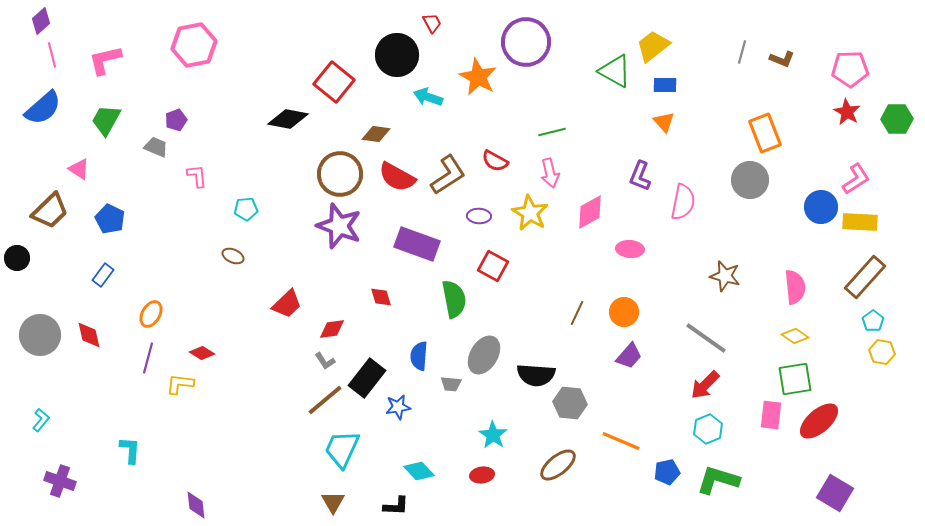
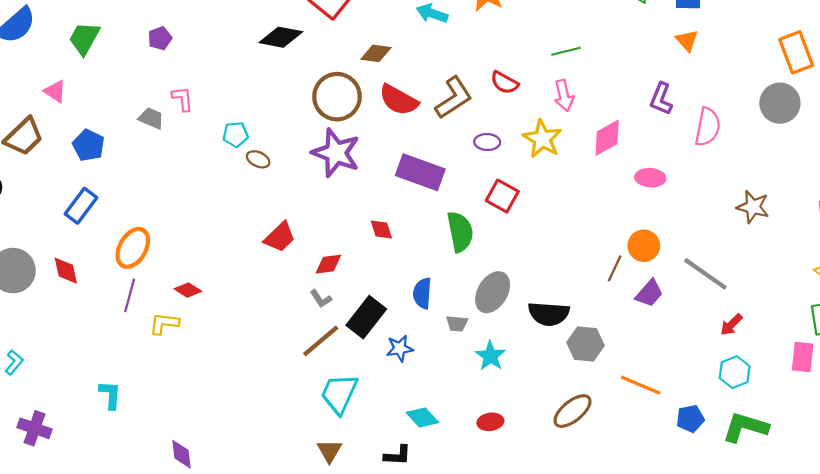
gray trapezoid: (156, 147) -> (151, 118), moved
brown ellipse: (233, 256) -> (258, 159), moved
blue rectangle: (103, 275) -> (81, 206), size x1.4
brown line: (577, 313) -> (615, 268), moved
orange ellipse: (151, 314) -> (133, 248), size x1.4
gray line: (706, 338) -> (705, 274), moved
red arrow: (705, 385) -> (731, 325), size x0.7
cyan star: (493, 435) -> (490, 356), moved

